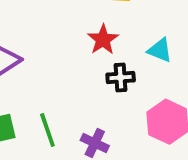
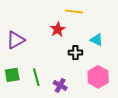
red star: (103, 40) -> (58, 29), moved

